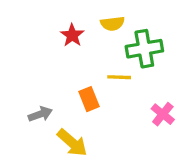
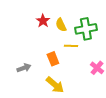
yellow semicircle: (112, 24) -> (61, 25), moved, turned 72
yellow arrow: (72, 143) -> (55, 85), moved

